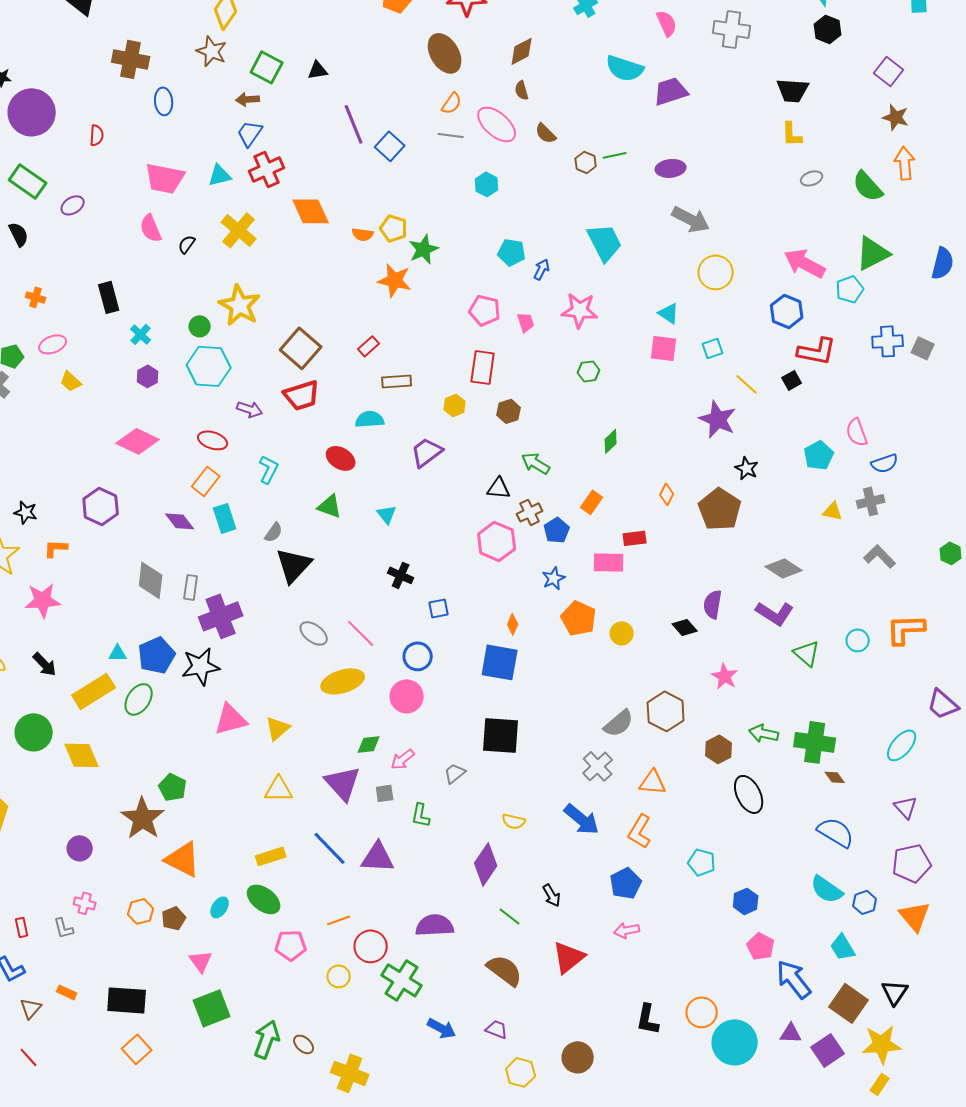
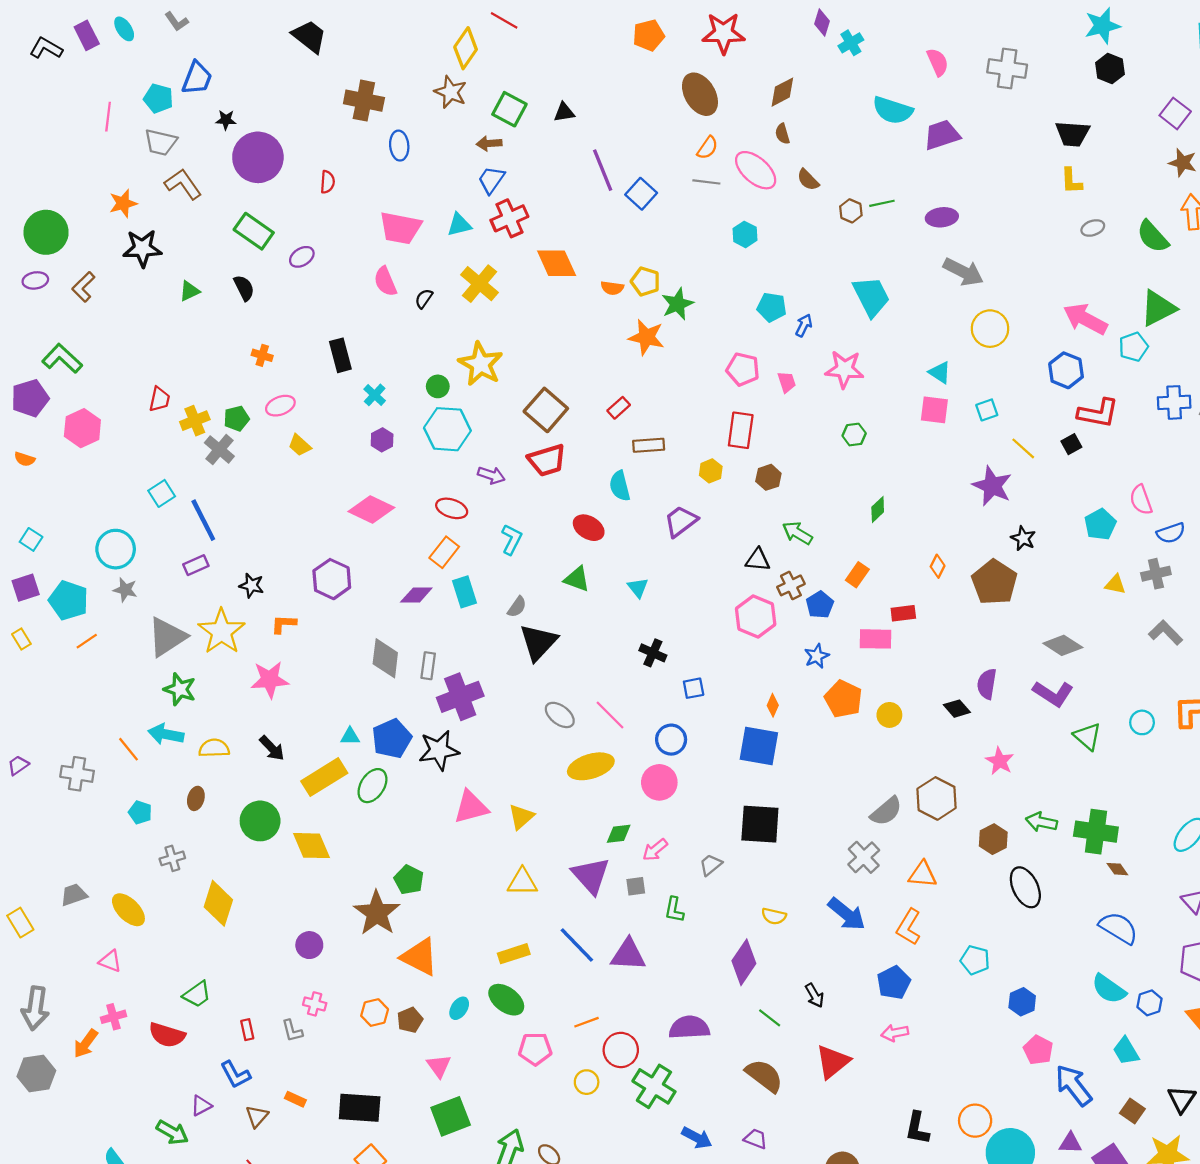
cyan semicircle: (370, 419) -> (620, 486), turned -100
purple diamond: (180, 521) -> (416, 595), turned -52
brown square: (849, 1003) -> (1132, 1111), size x0.6

